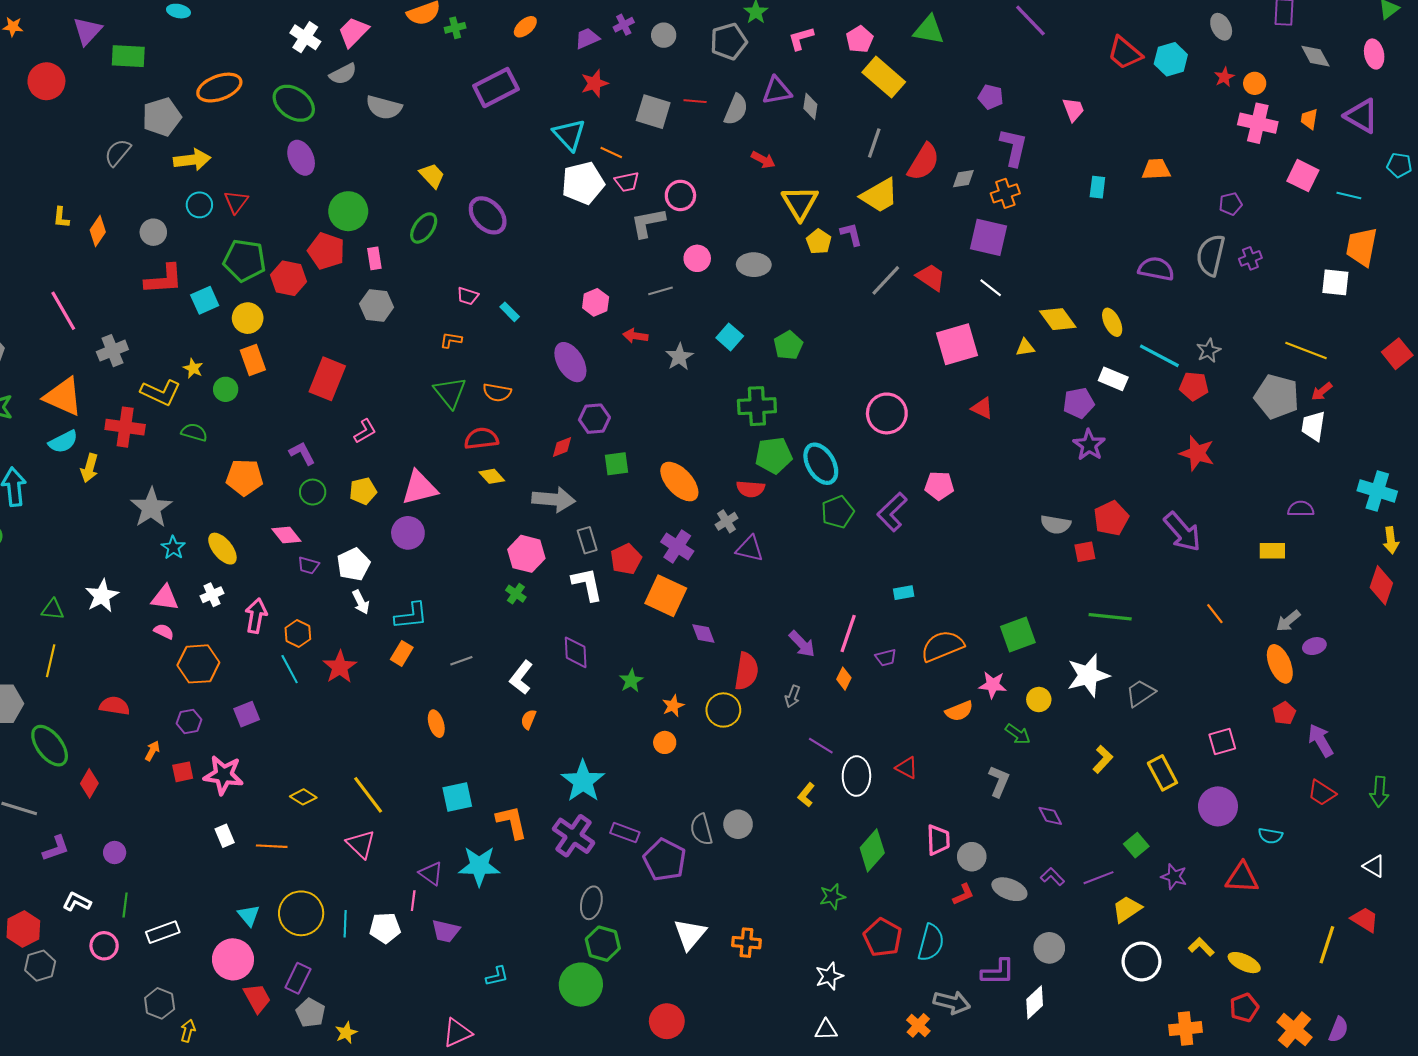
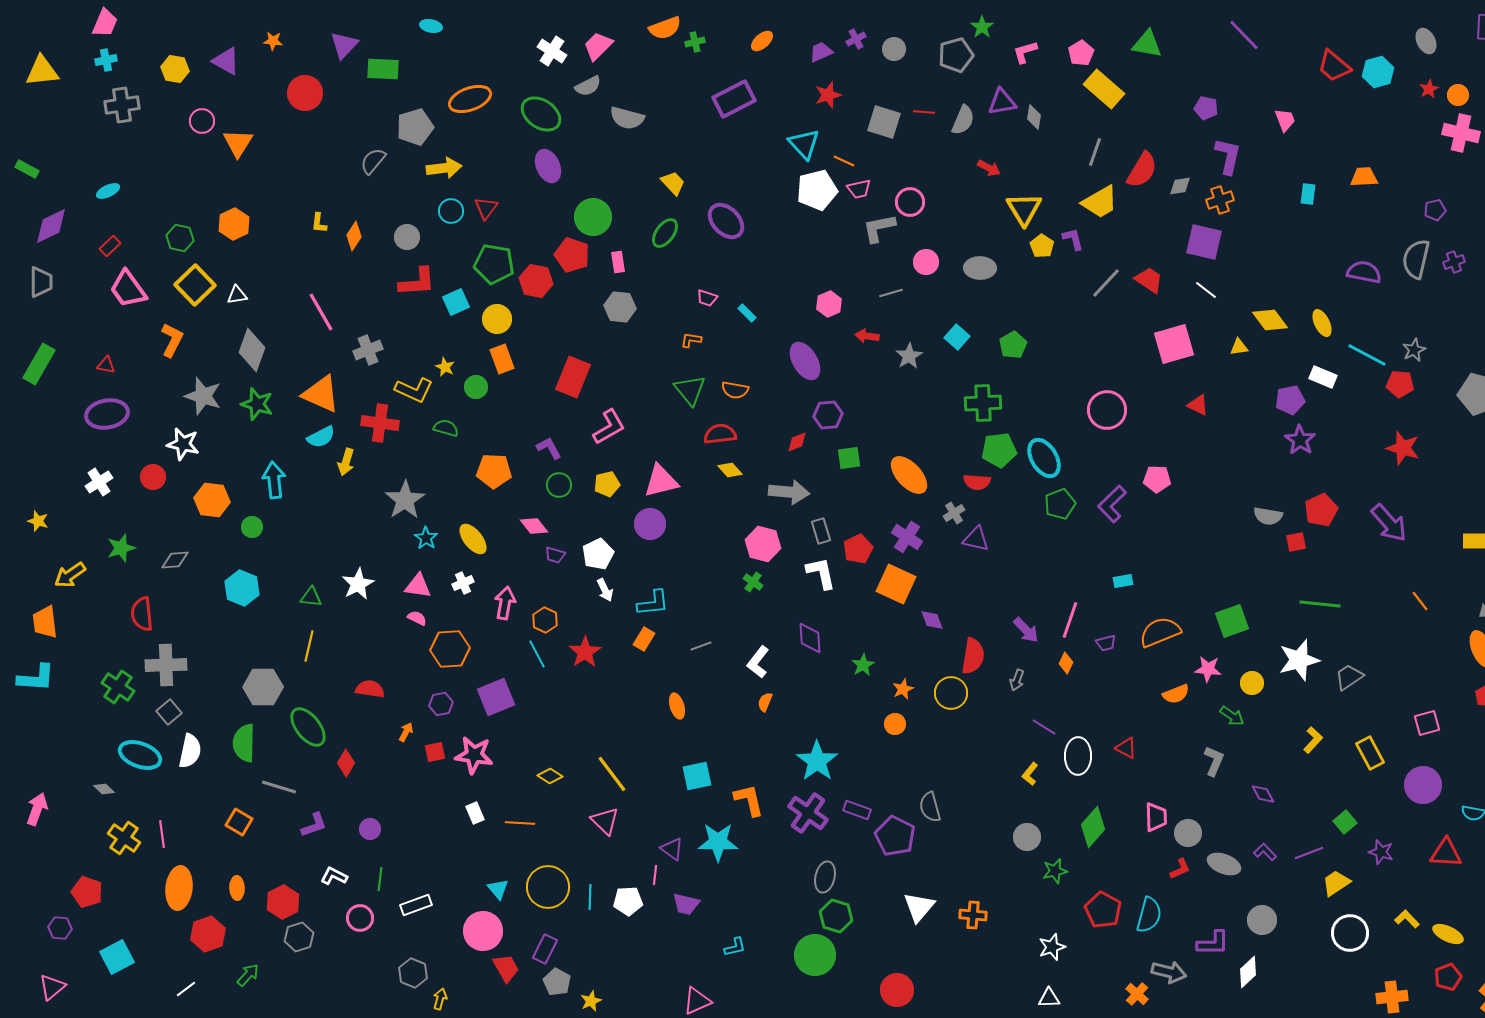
pink L-shape: (365, 431) -> (609, 427), size x1.5
purple square: (247, 714) -> (496, 697), size x1.5
gray circle: (738, 824) -> (1027, 837), moved

